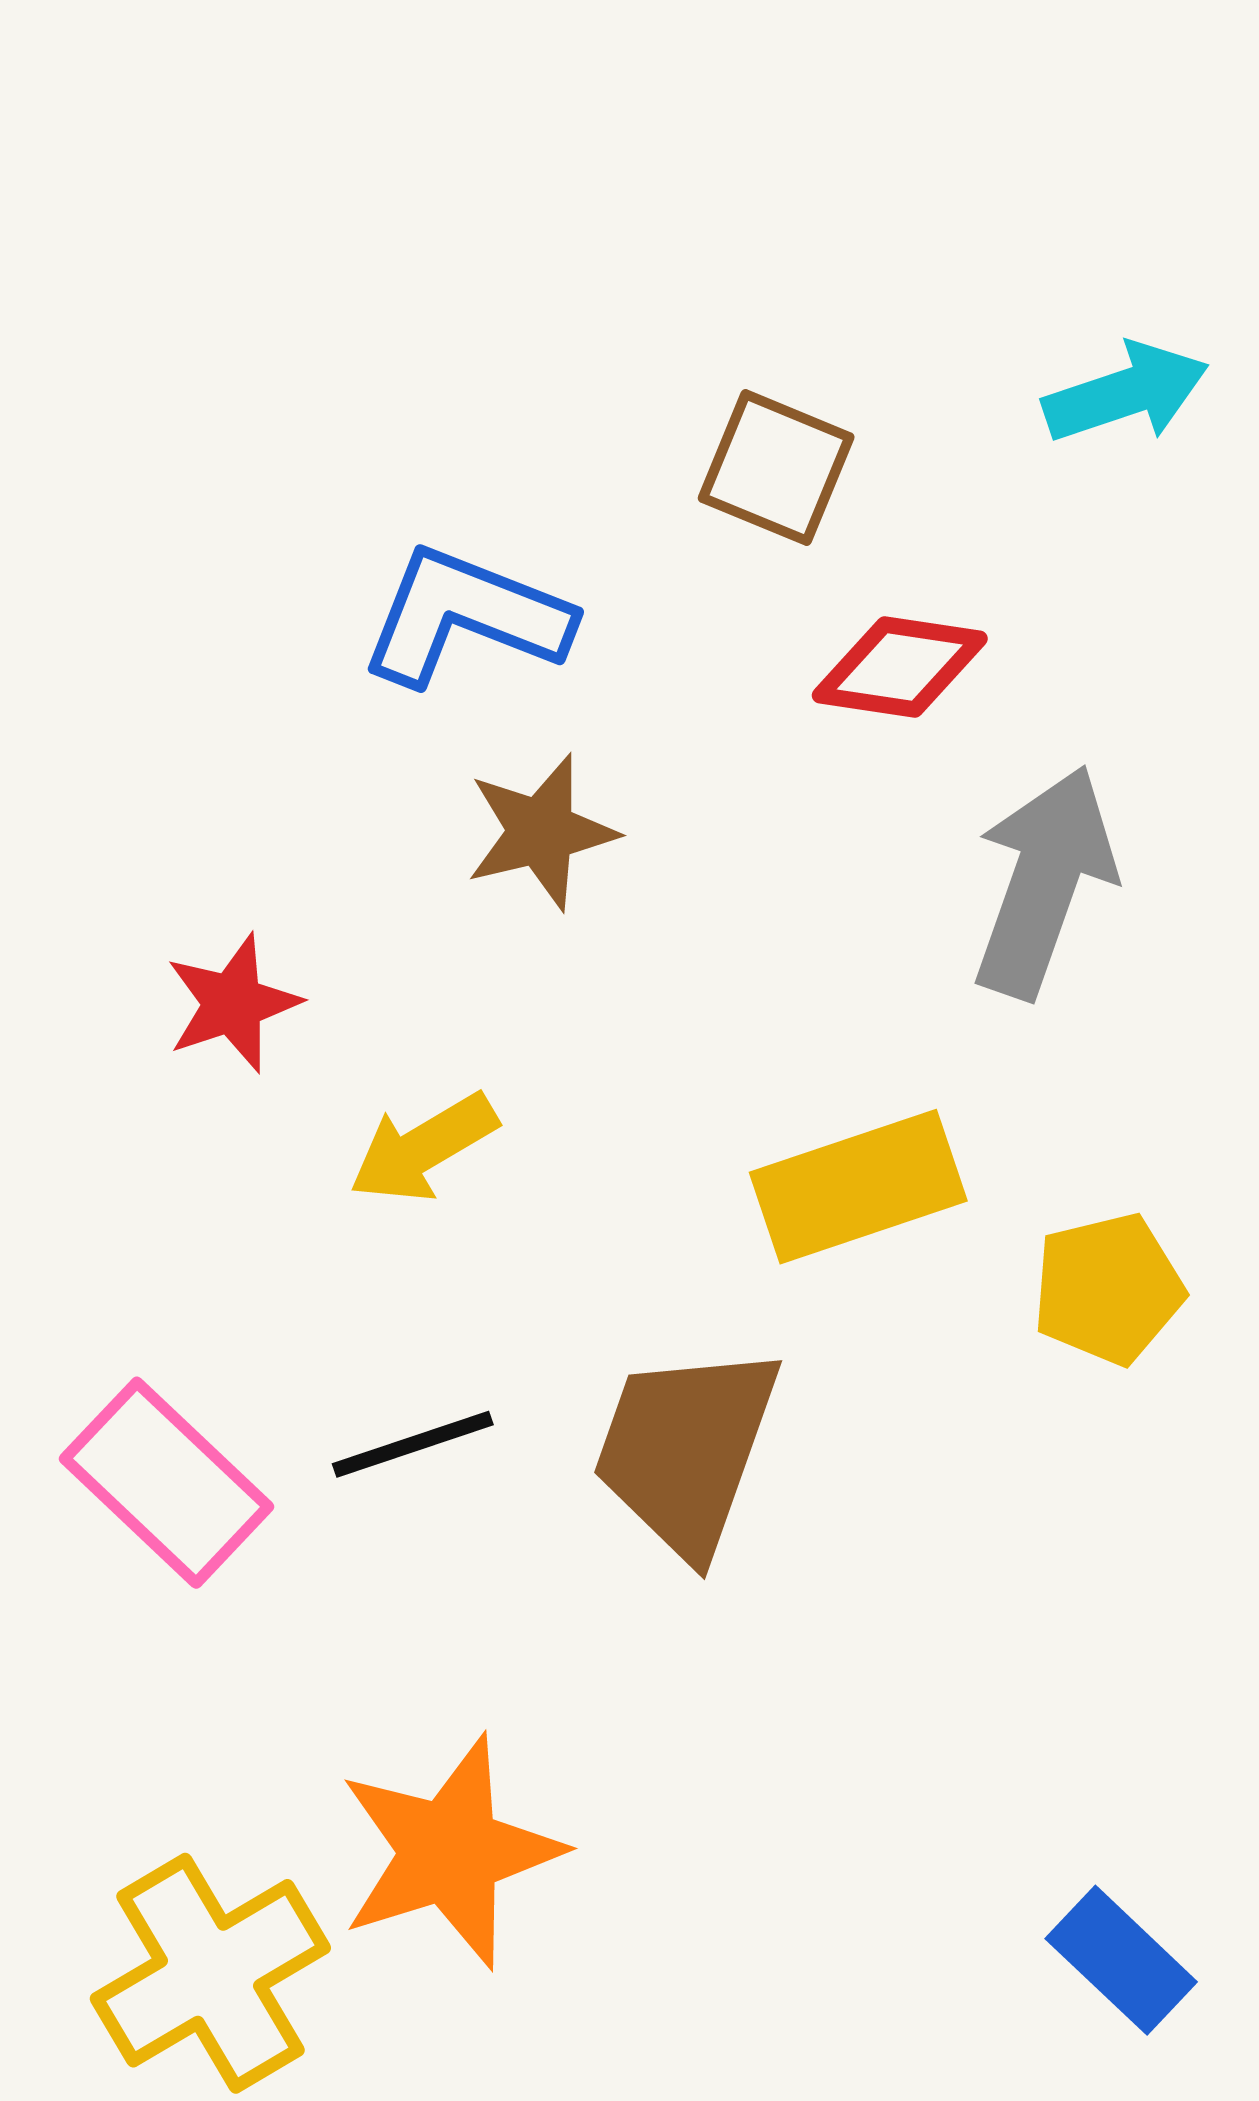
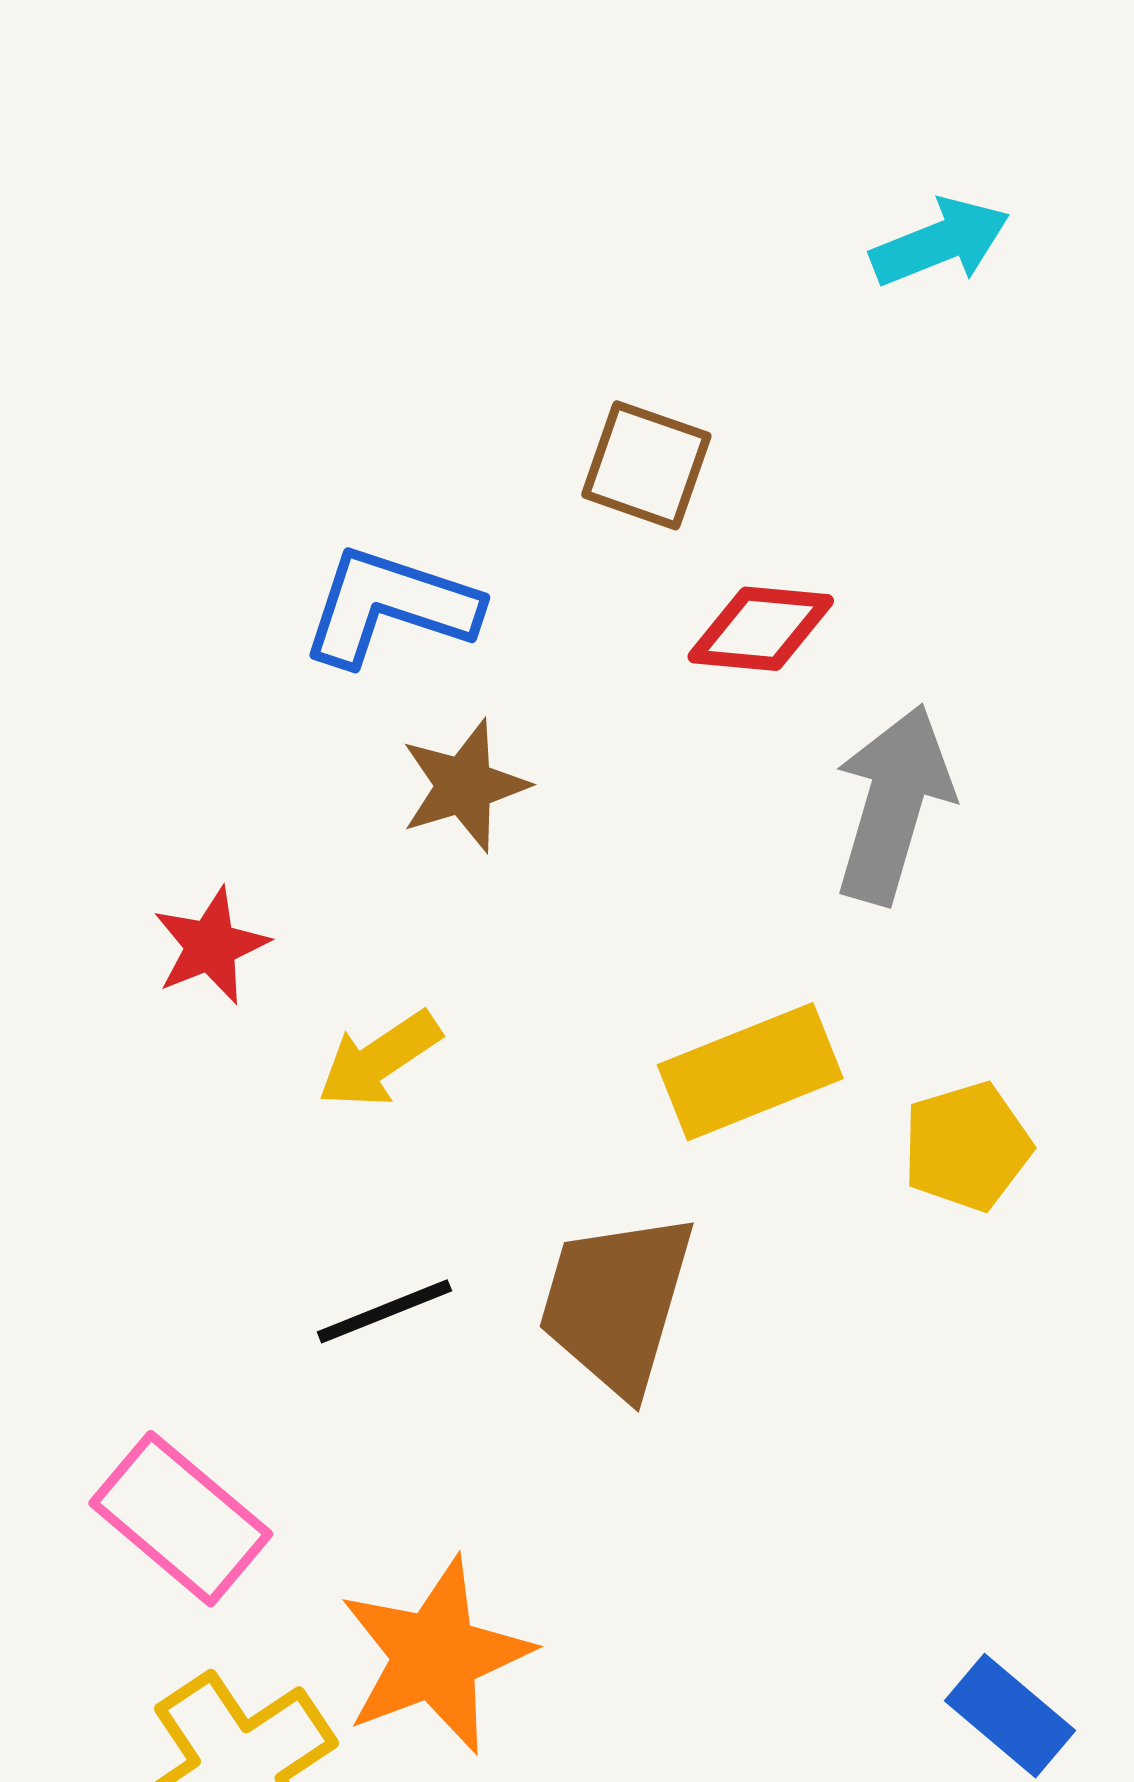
cyan arrow: (1126, 393) -> (940, 242), moved
pink rectangle: (167, 1483) -> (181, 1519), moved

